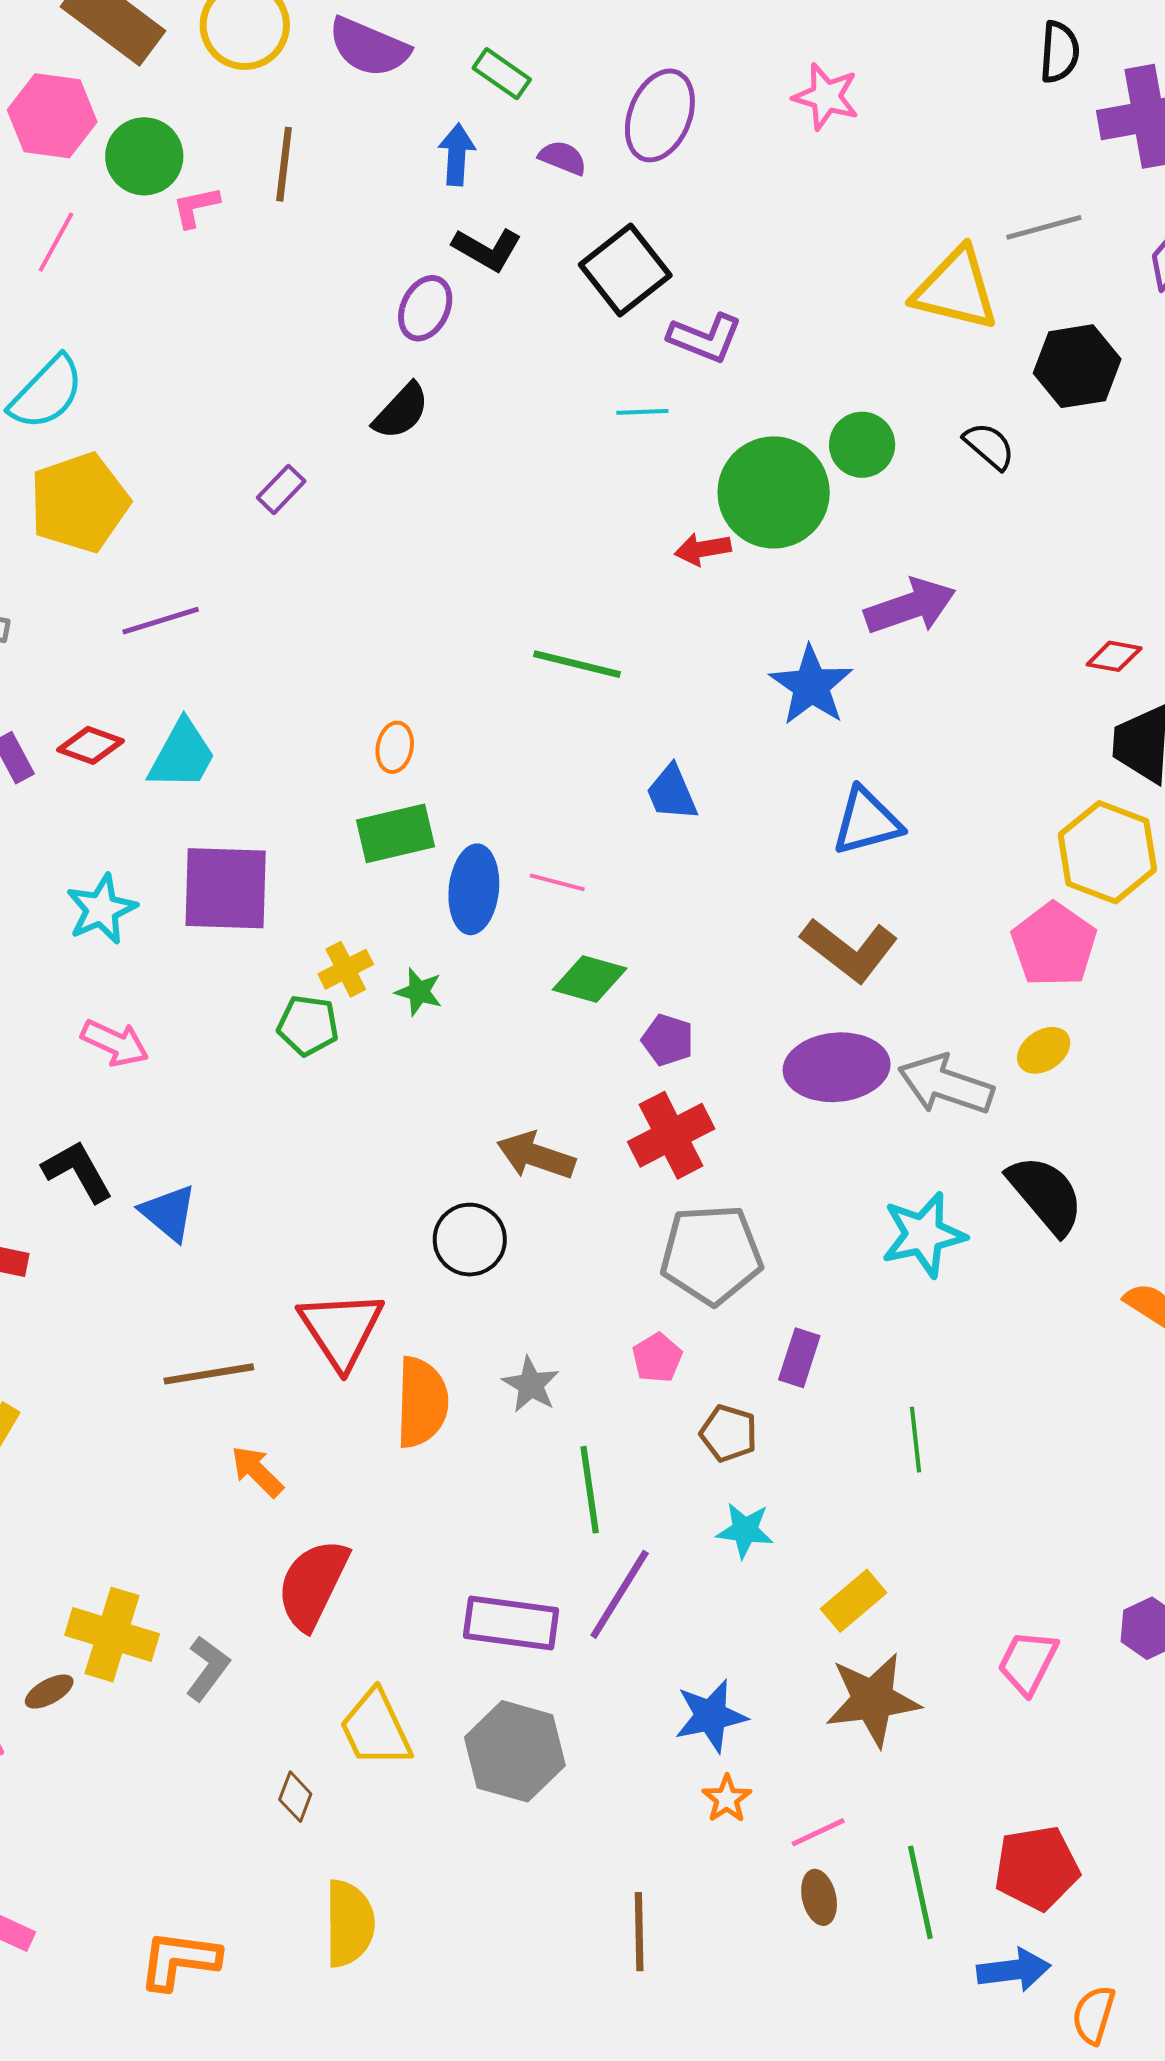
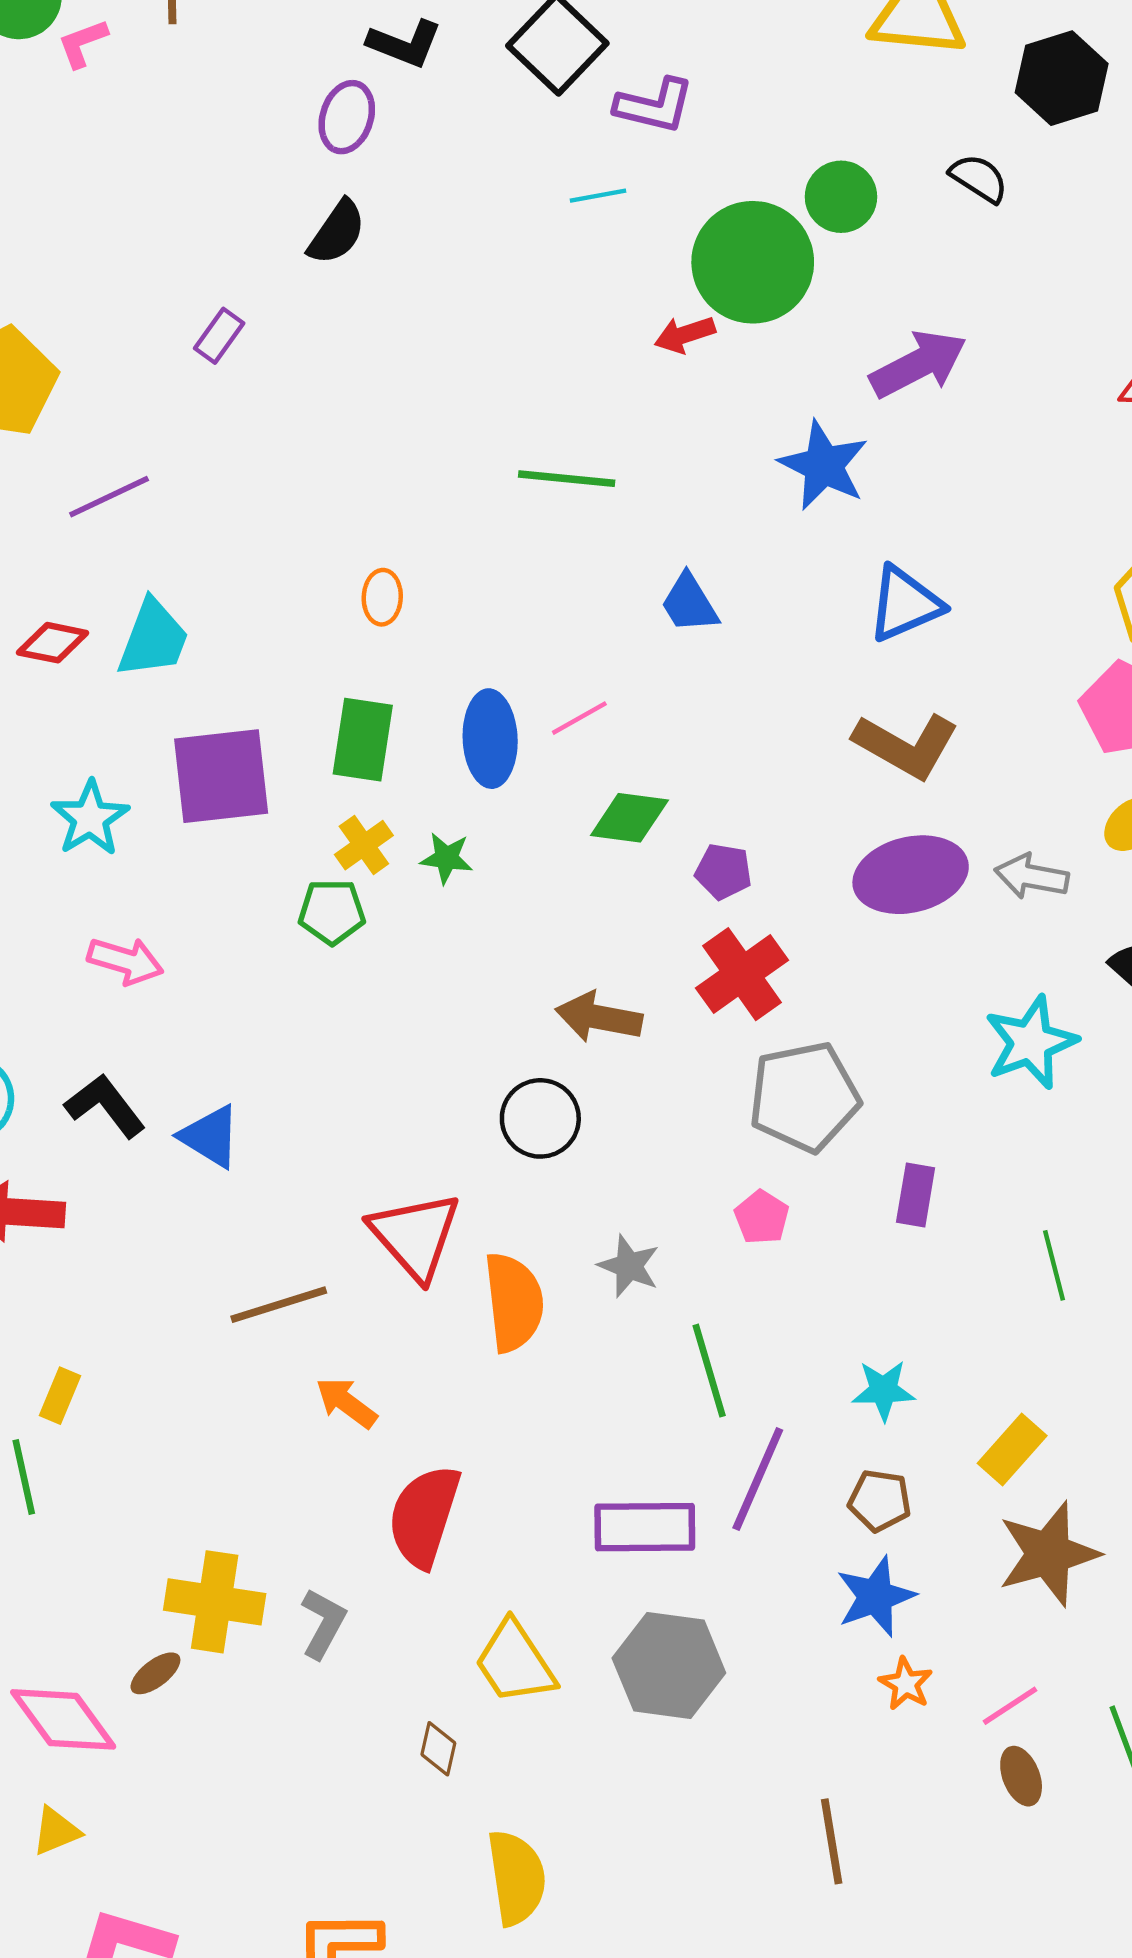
green rectangle: (395, 833) -> (363, 740), moved, turned -60
pink line: (557, 882) -> (579, 718), turned -36
gray arrow: (946, 1085) -> (1032, 876), size x0.7
brown pentagon: (729, 1433) -> (880, 1501), moved

